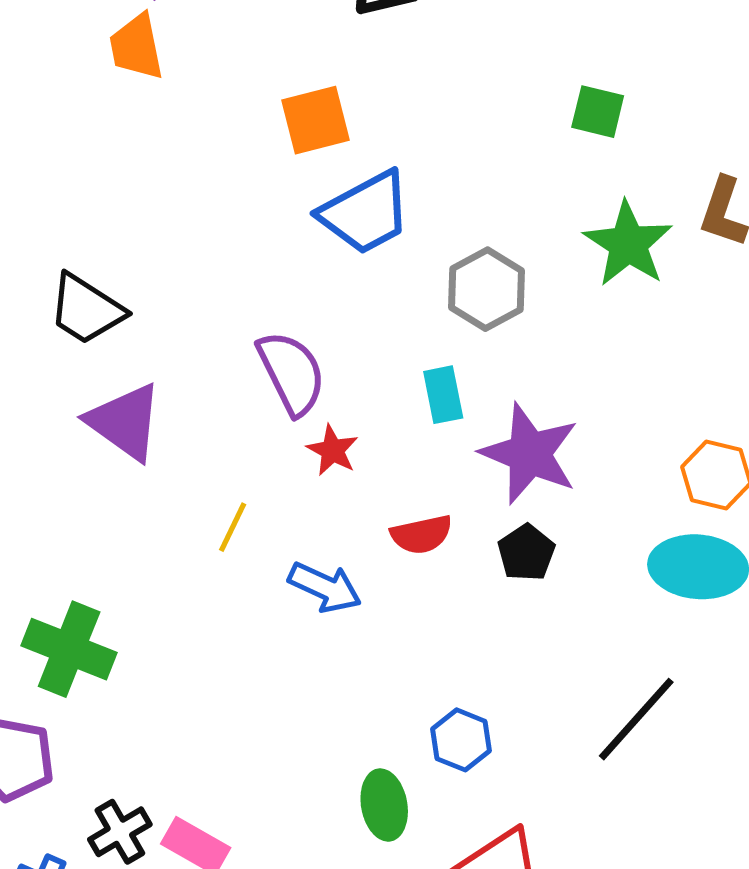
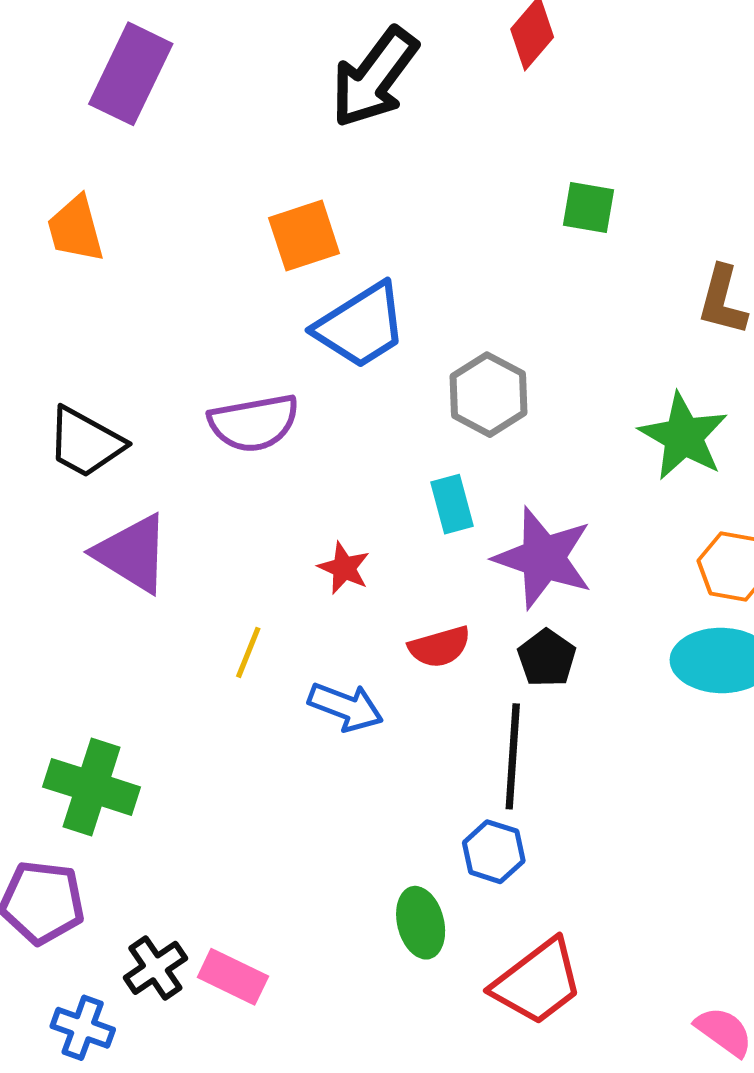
orange trapezoid: (136, 47) -> (76, 229), moved
green star: (628, 244) -> (683, 436), moved
purple semicircle: (291, 373) -> (254, 423), moved, turned 110
black line: (636, 719) -> (513, 756), moved, turned -34

